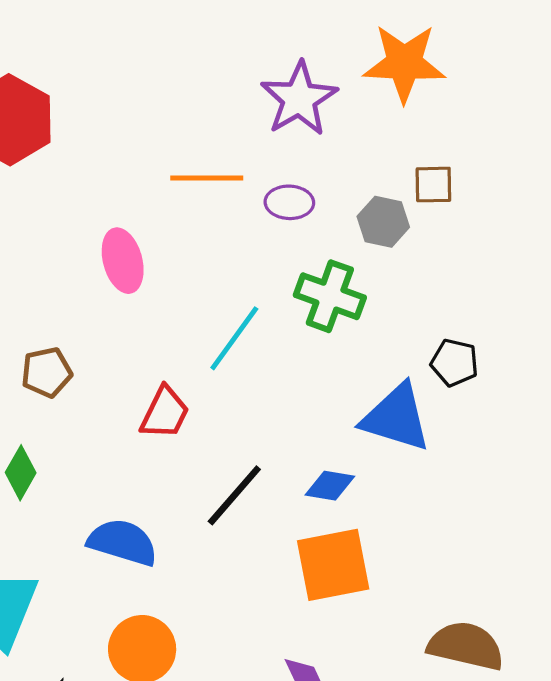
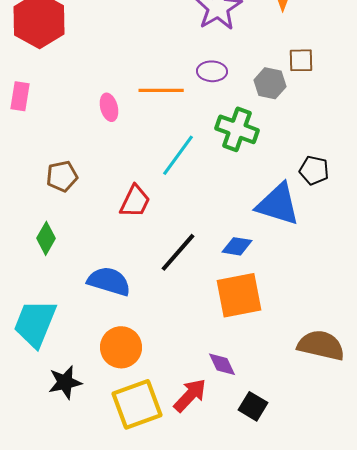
orange line: (207, 178) -> (161, 90), moved
pink ellipse: (123, 261) -> (109, 107), size x0.7

